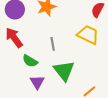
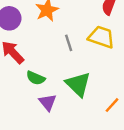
gray line: (53, 44) -> (69, 43), moved

